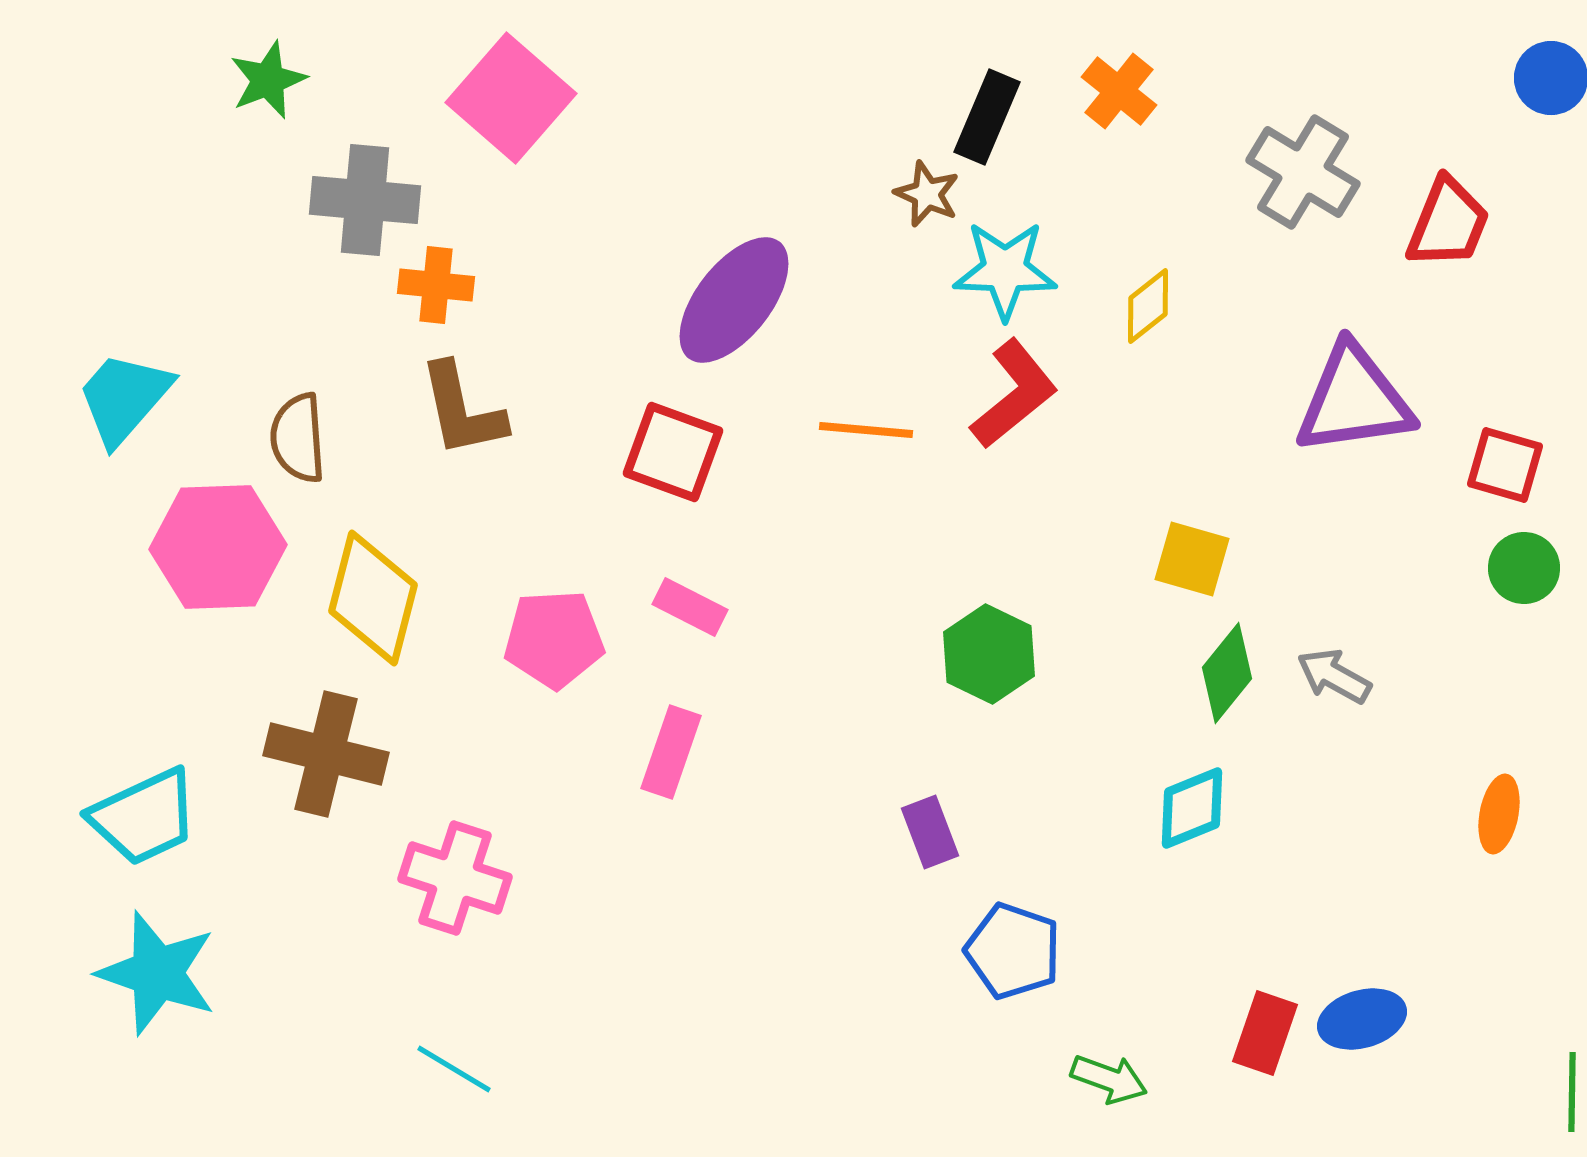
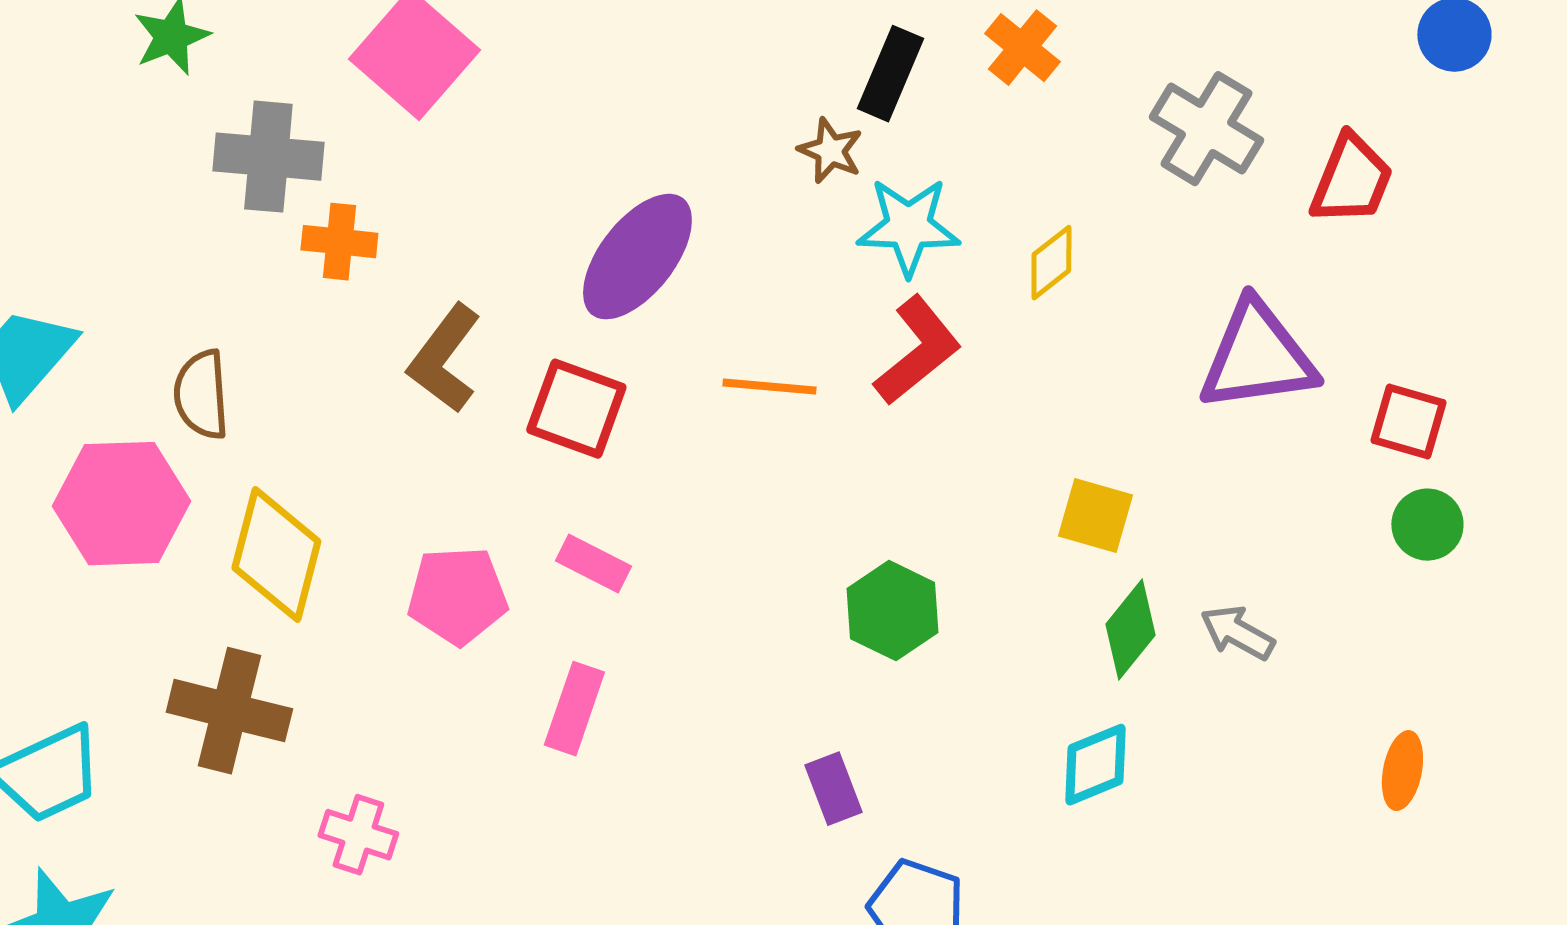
brown L-shape: (462, 410) -> (444, 359), moved, turned 49
pink cross: (455, 878) -> (358, 835), size x0.7

